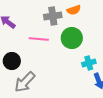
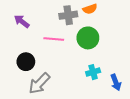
cyan cross: (89, 63) -> (93, 72), moved

